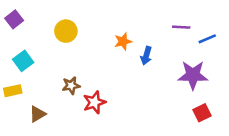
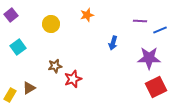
orange star: (123, 41) -> (87, 15), moved
yellow rectangle: (13, 91) -> (10, 95), moved, turned -48
red square: (202, 113) -> (156, 87), size x1.5

